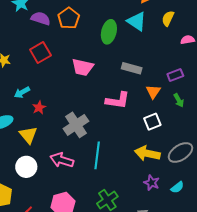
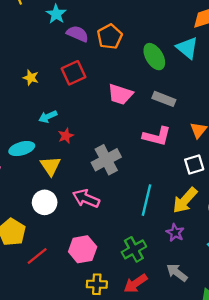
green ellipse: (109, 32) -> (154, 57), turned -50
gray rectangle: (132, 68) -> (164, 99), moved
yellow arrow: (147, 153) -> (185, 200), turned -65
cyan line: (97, 155) -> (146, 200), moved
purple star: (152, 183) -> (175, 233), moved

